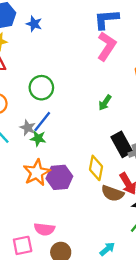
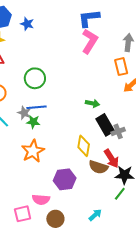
green arrow: (105, 103) -> (92, 103), moved, turned -112
blue line: (42, 122) -> (37, 107), turned 48
purple hexagon: (59, 177) -> (65, 179), moved

